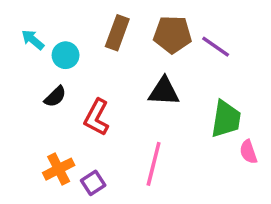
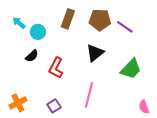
black triangle: (164, 91) -> (95, 53), turned -42
green trapezoid: (226, 119) -> (131, 69), turned 35
pink semicircle: (248, 152) -> (144, 107), moved
orange cross: (59, 169) -> (18, 103), moved

